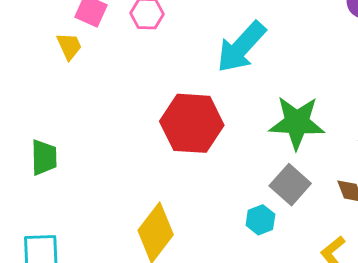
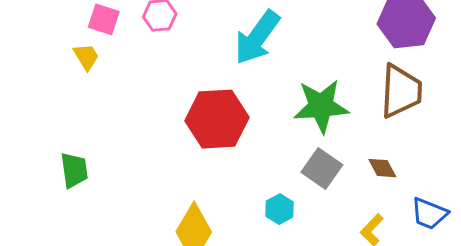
cyan hexagon: (260, 220) -> (280, 209), moved

